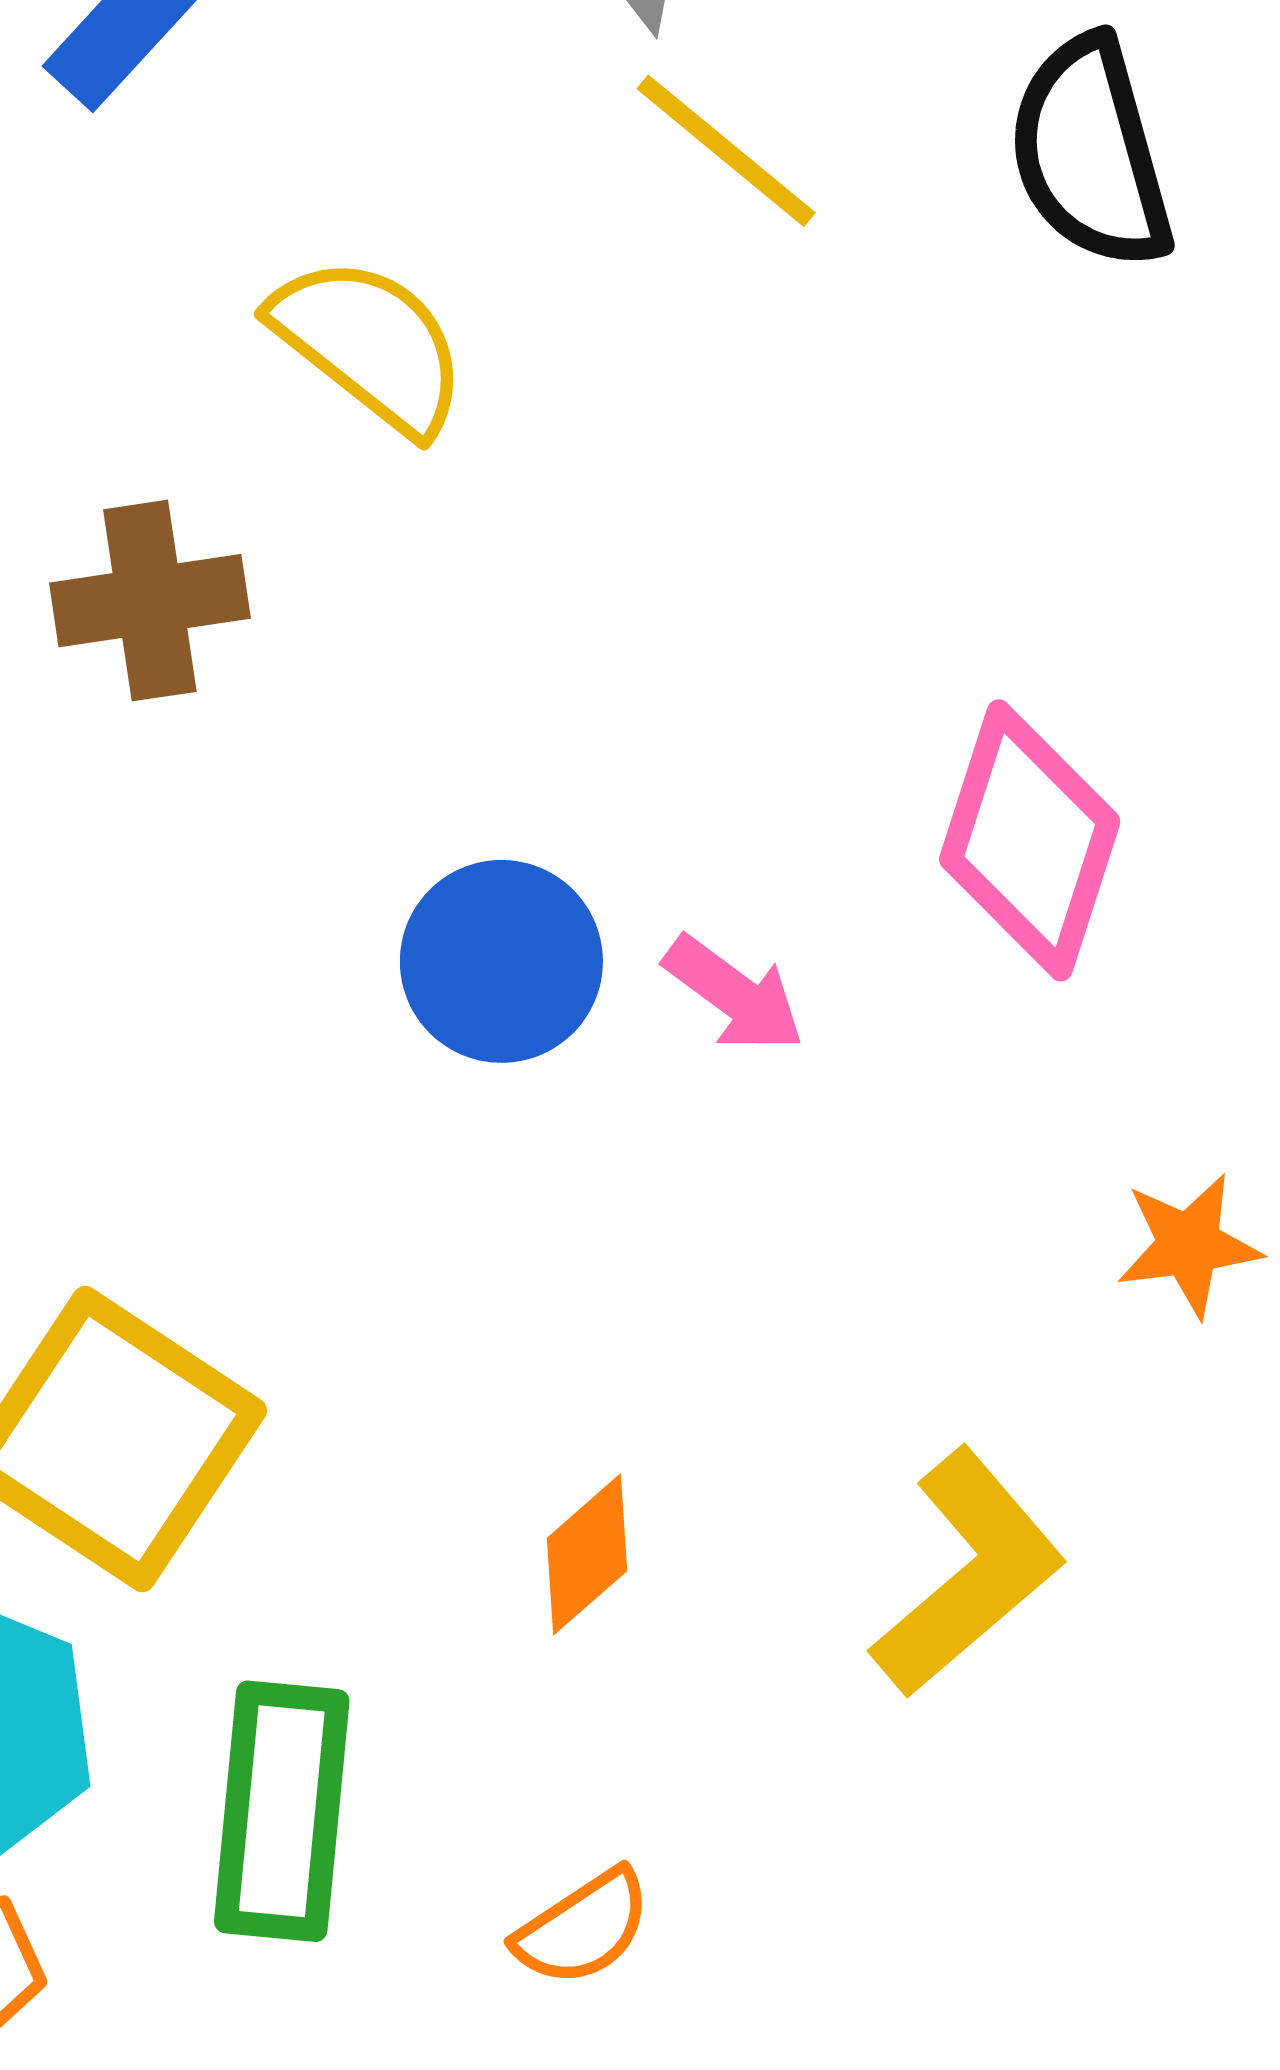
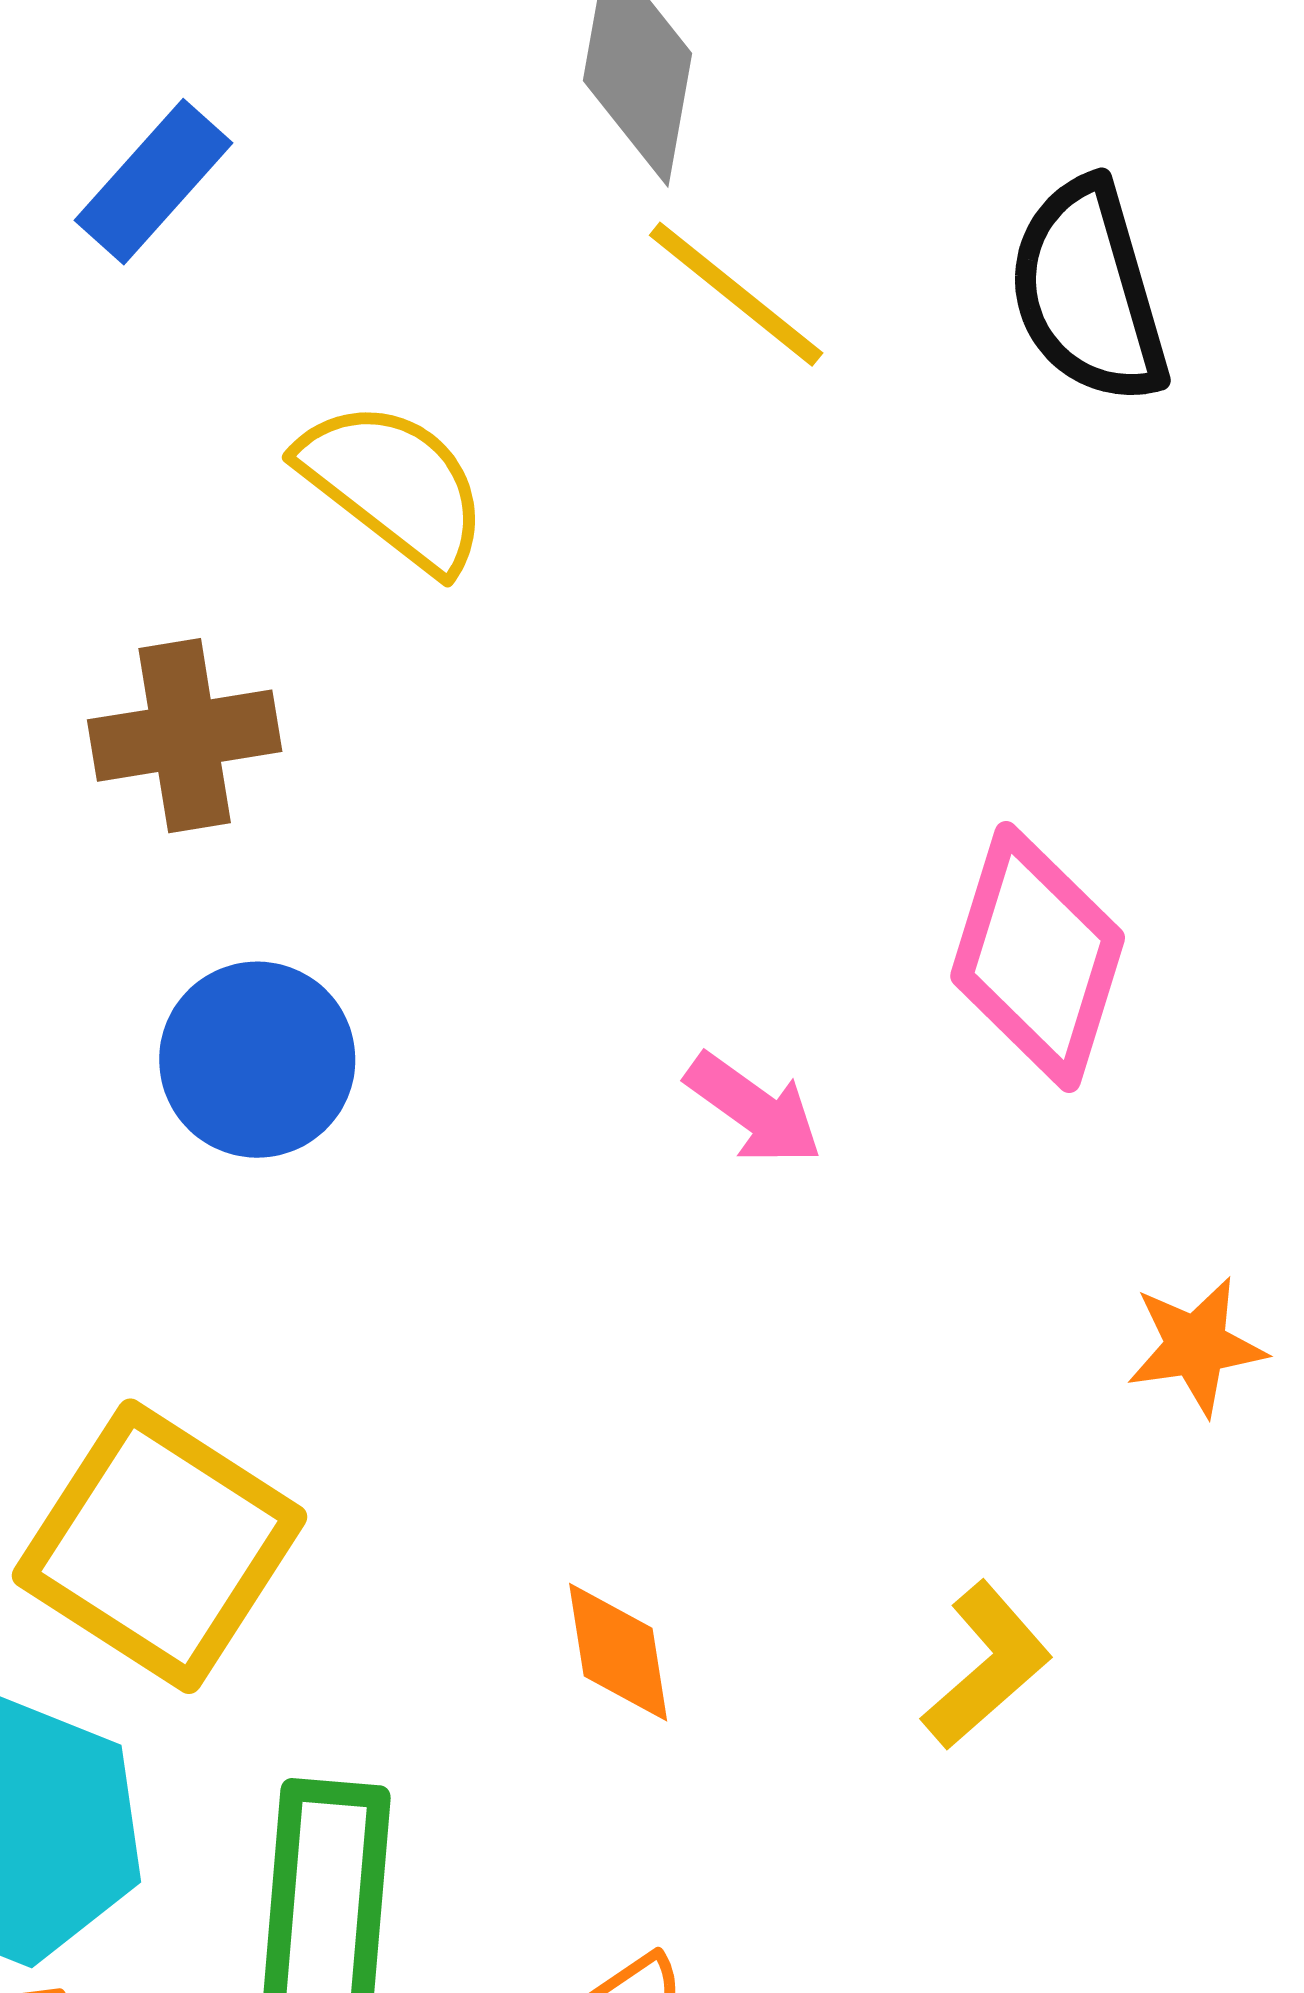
blue circle: (501, 961) -> (257, 1060), moved
orange diamond: (587, 1554) -> (618, 1652), turned -57
yellow L-shape: (968, 1573) -> (987, 1665), size x0.7

